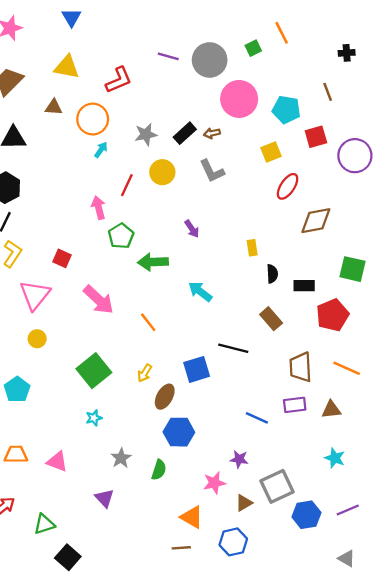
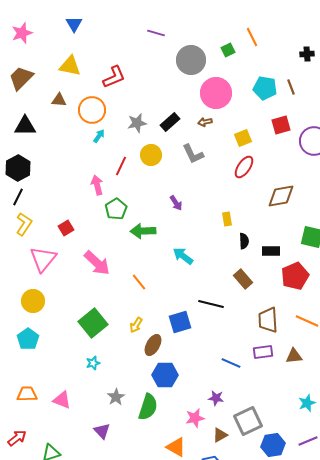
purple line: (168, 56) -> (156, 33), moved
cyan pentagon: (286, 110) -> (265, 88), moved
brown arrow: (212, 133) -> (205, 122), moved
red ellipse: (288, 186) -> (244, 167), moved
red square: (62, 258) -> (66, 228), turned 35
yellow circle: (37, 339) -> (33, 301), moved, size x1.5
cyan star: (335, 458) -> (307, 403), moved, turned 30
green semicircle: (159, 470) -> (148, 407), size x1.5

